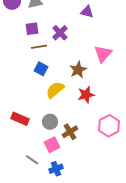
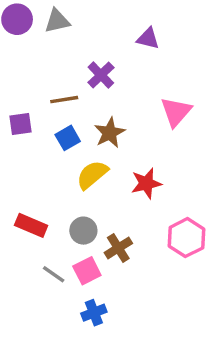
purple square: (32, 29) -> (21, 124), moved
blue square: (41, 69) -> (68, 138), turned 32
brown star: (78, 70) -> (110, 133), moved
gray line: (32, 160) -> (54, 274), moved

